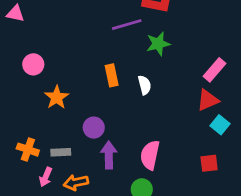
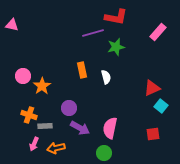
pink circle: (33, 64) -> (23, 76), moved
pink rectangle: (215, 70) -> (158, 32), moved
orange cross: (28, 150) -> (29, 115), moved
purple arrow: (109, 155) -> (80, 128), turned 120

